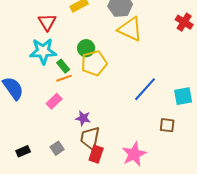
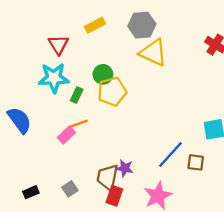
green rectangle: (63, 66) -> (77, 95), turned 64
orange line: (64, 78) -> (79, 124), moved
blue line: (145, 89) -> (170, 154), moved
purple star: (83, 118) -> (125, 168), moved

